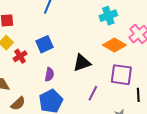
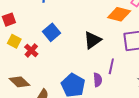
purple semicircle: (49, 74) -> (98, 80), moved

